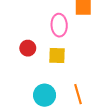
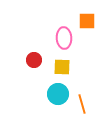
cyan circle: (45, 95) -> (58, 94), moved

